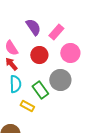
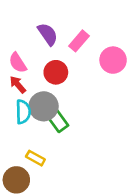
pink circle: (70, 53) -> (113, 60), moved
gray circle: (60, 80) -> (44, 106), moved
yellow rectangle: (27, 106) -> (35, 158), moved

